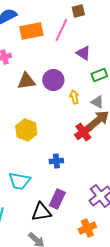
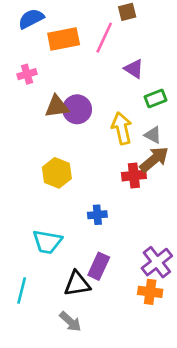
purple circle: (53, 80) -> (77, 109), moved
yellow arrow: (74, 97) -> (122, 128), size x1.6
red cross: (83, 132) -> (134, 176), turned 30
orange cross: (87, 228) -> (150, 292), moved, turned 30

